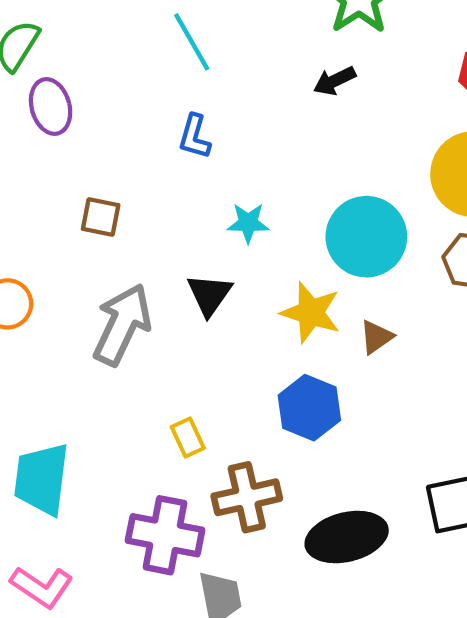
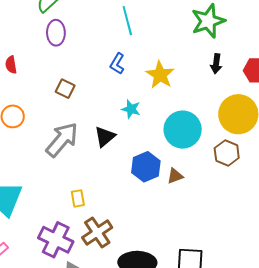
black arrow: (335, 81) -> (216, 64), moved, turned -72
yellow star: (311, 312) -> (160, 75), moved
blue hexagon: (309, 408) -> (146, 167), moved
brown cross: (247, 497) -> (97, 233), turned -36

